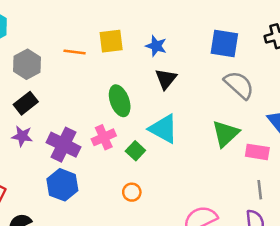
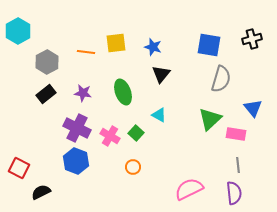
gray semicircle: (239, 85) -> (221, 79), turned 64
cyan triangle: (163, 129) -> (159, 115), size x0.6
purple star: (22, 136) -> (83, 93), moved
pink cross: (104, 137) -> (110, 136), moved, turned -36

